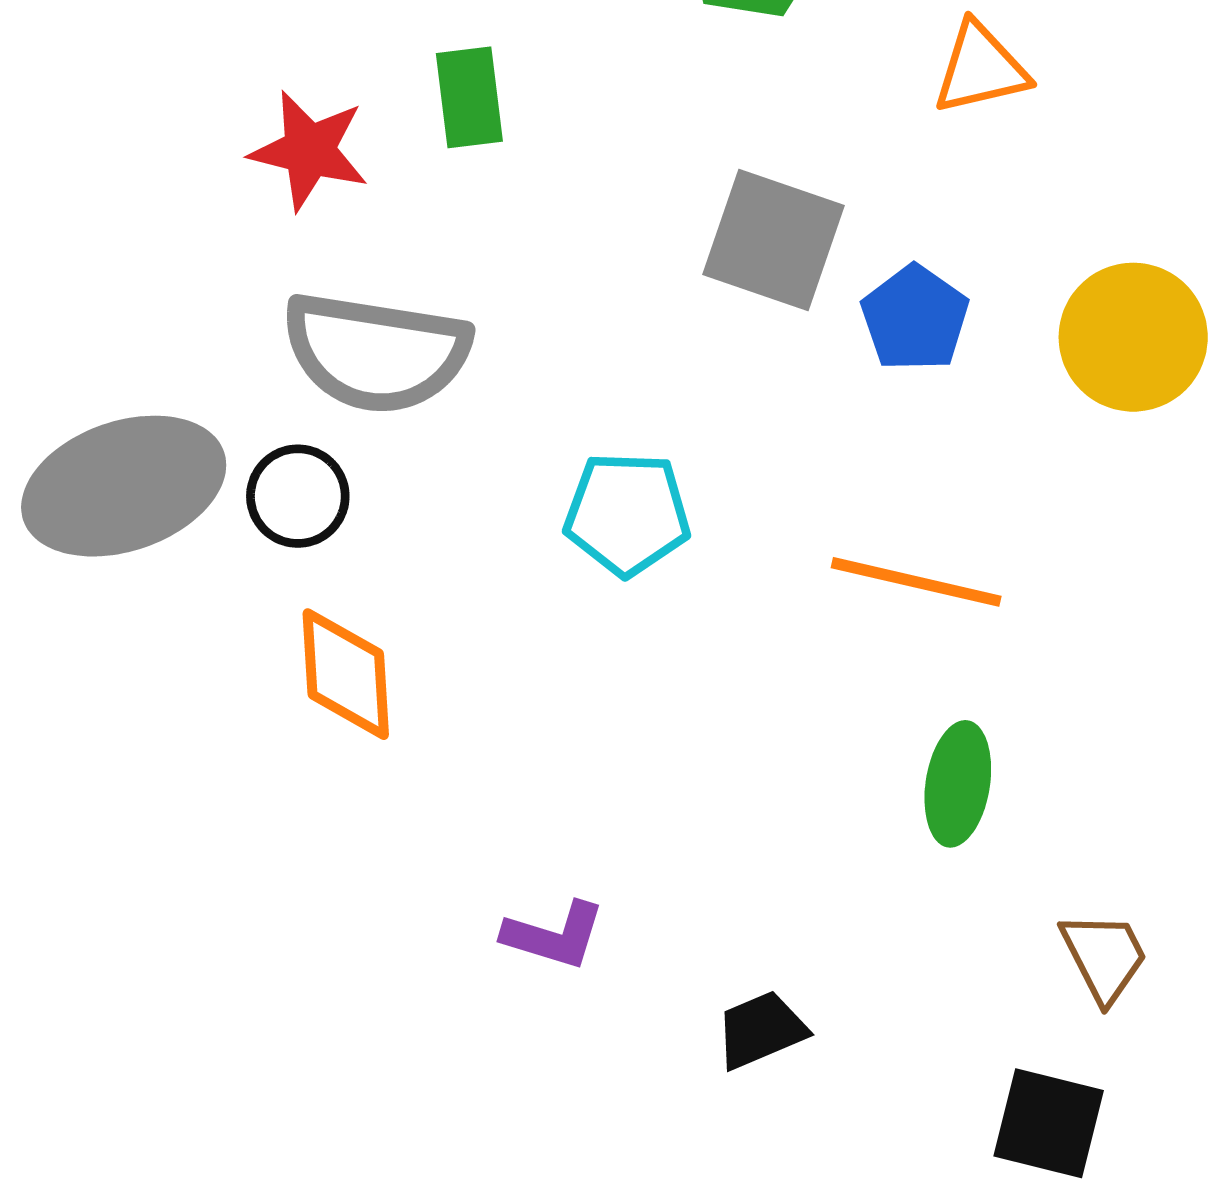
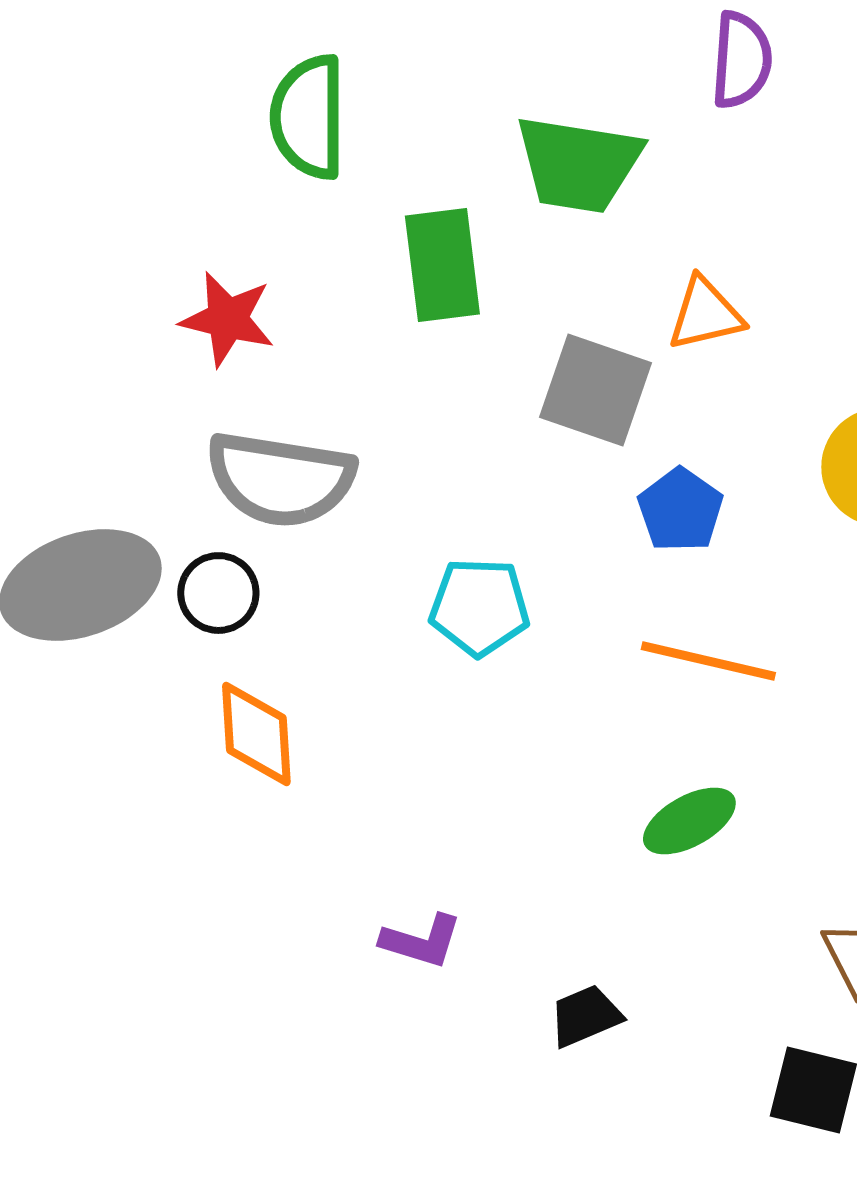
orange triangle: (980, 68) -> (705, 314), moved
green rectangle: (469, 97) -> (442, 265), moved, size x1.4
blue pentagon: (915, 318) -> (680, 510), moved
green ellipse: (958, 784) -> (689, 821), moved, turned 52

